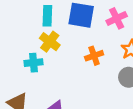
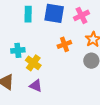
yellow cross: (50, 42) -> (33, 63), moved

